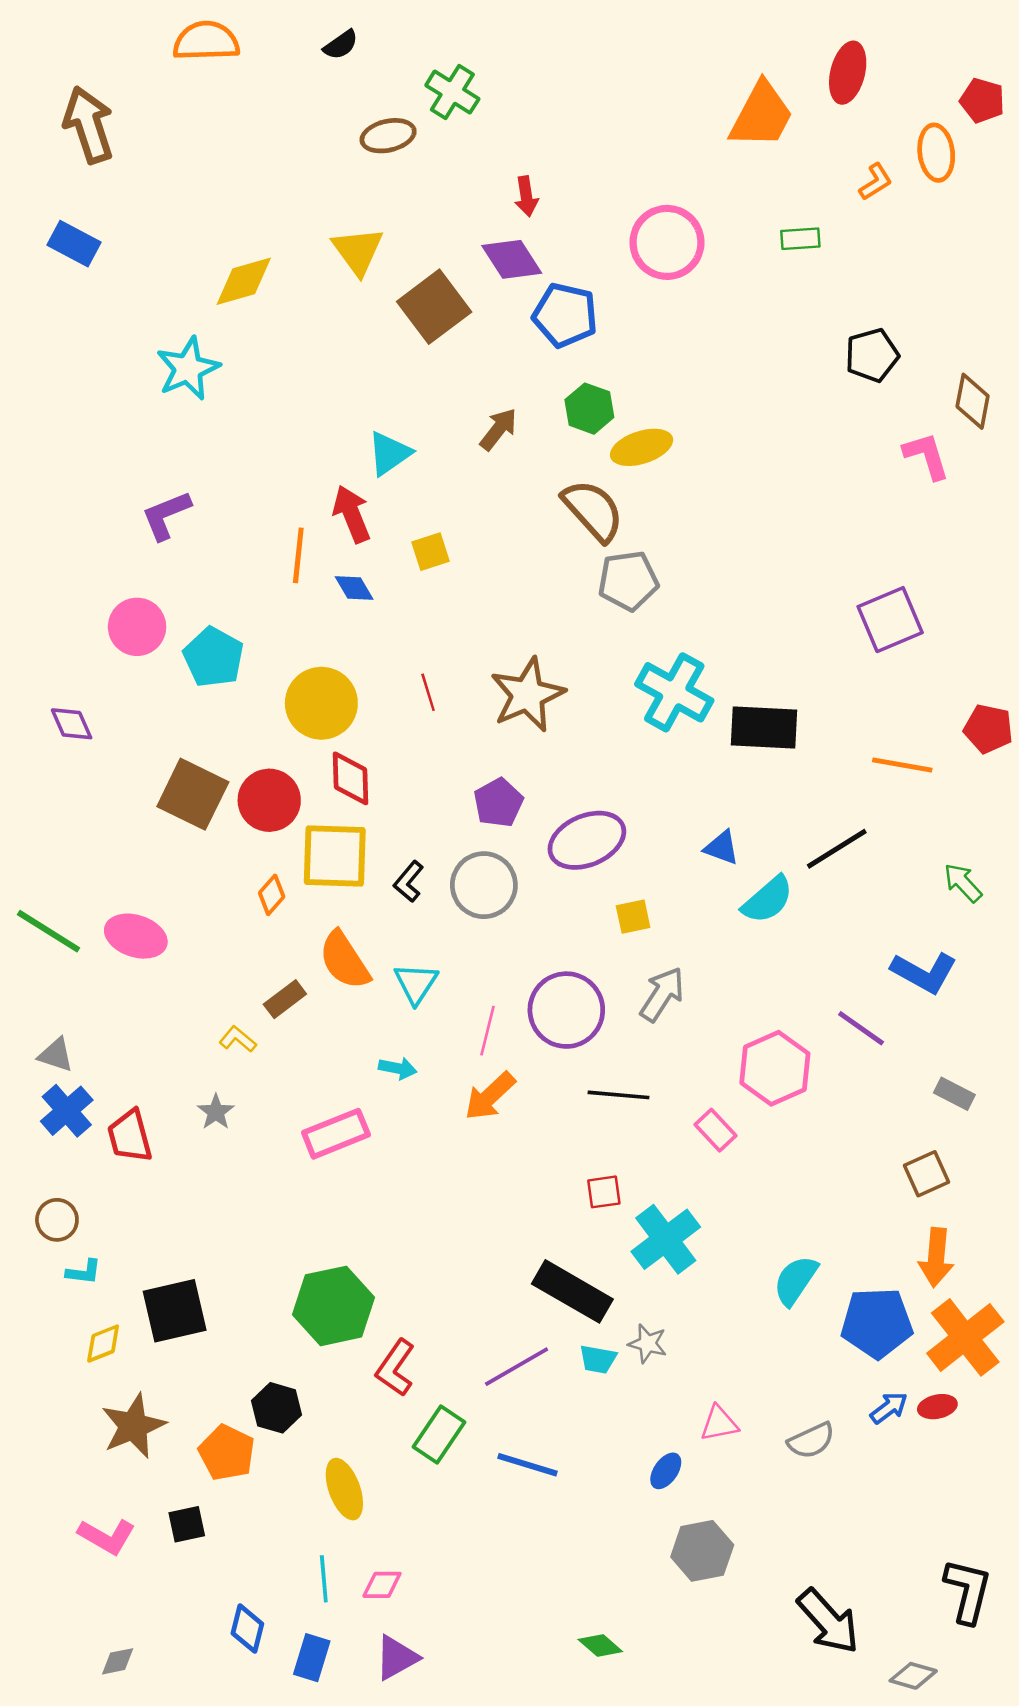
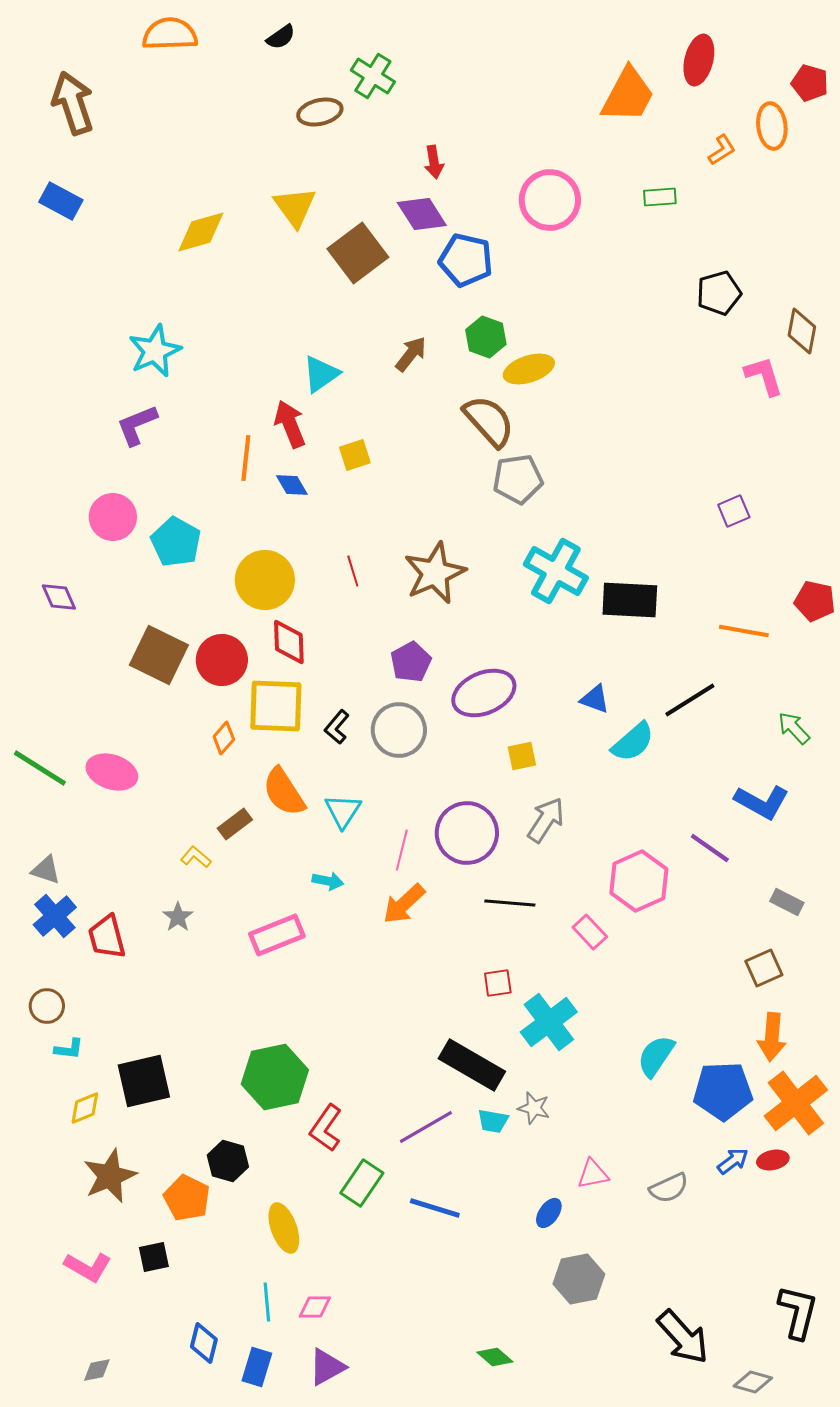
cyan star: (188, 369) -> (155, 351), moved
purple square: (890, 620) -> (734, 511), size x0.6

